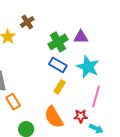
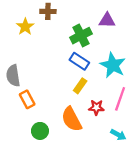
brown cross: (27, 22) -> (48, 11), turned 32
purple triangle: (81, 37) -> (107, 20), moved
red star: (81, 116) -> (96, 107), moved

